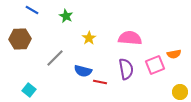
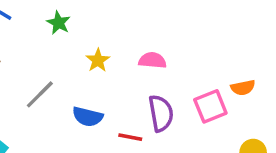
pink semicircle: (130, 38) -> (152, 60), moved, size x0.7
red line: (100, 82) -> (130, 137), moved

